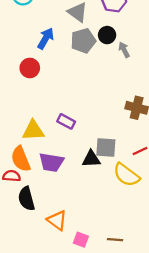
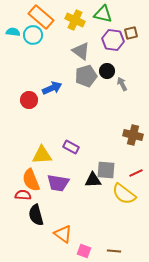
blue arrow: (46, 38) -> (52, 88), moved, turned 36
red circle: (30, 68) -> (29, 100), moved

